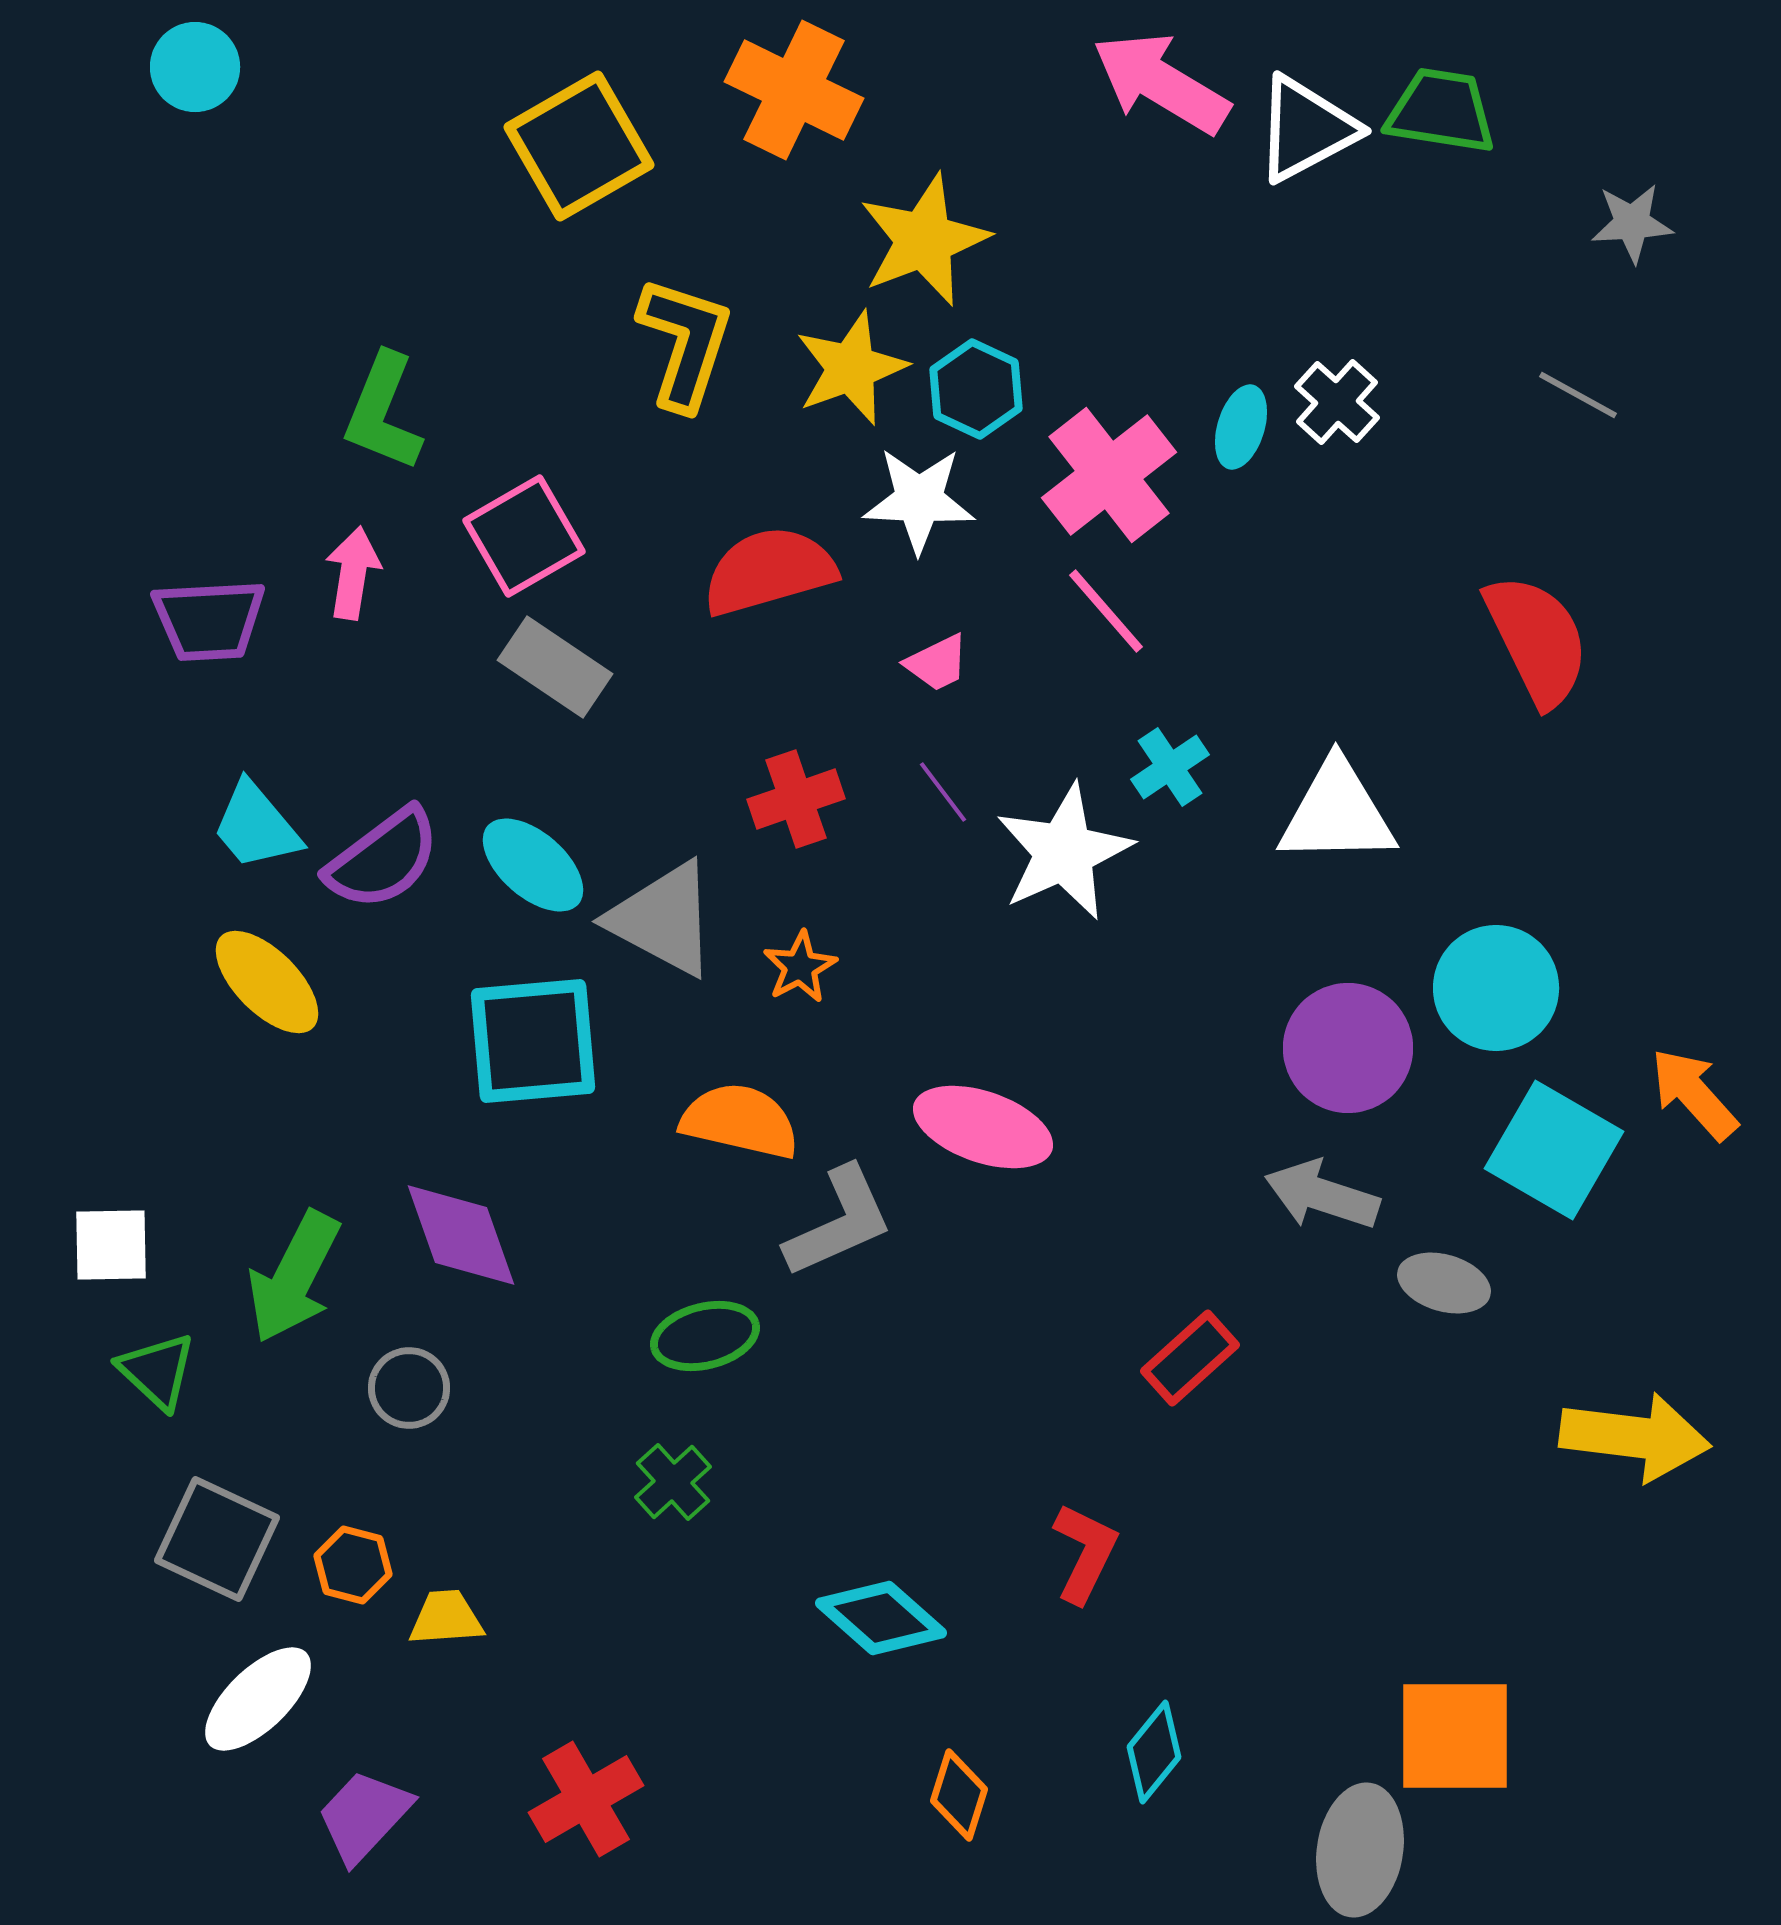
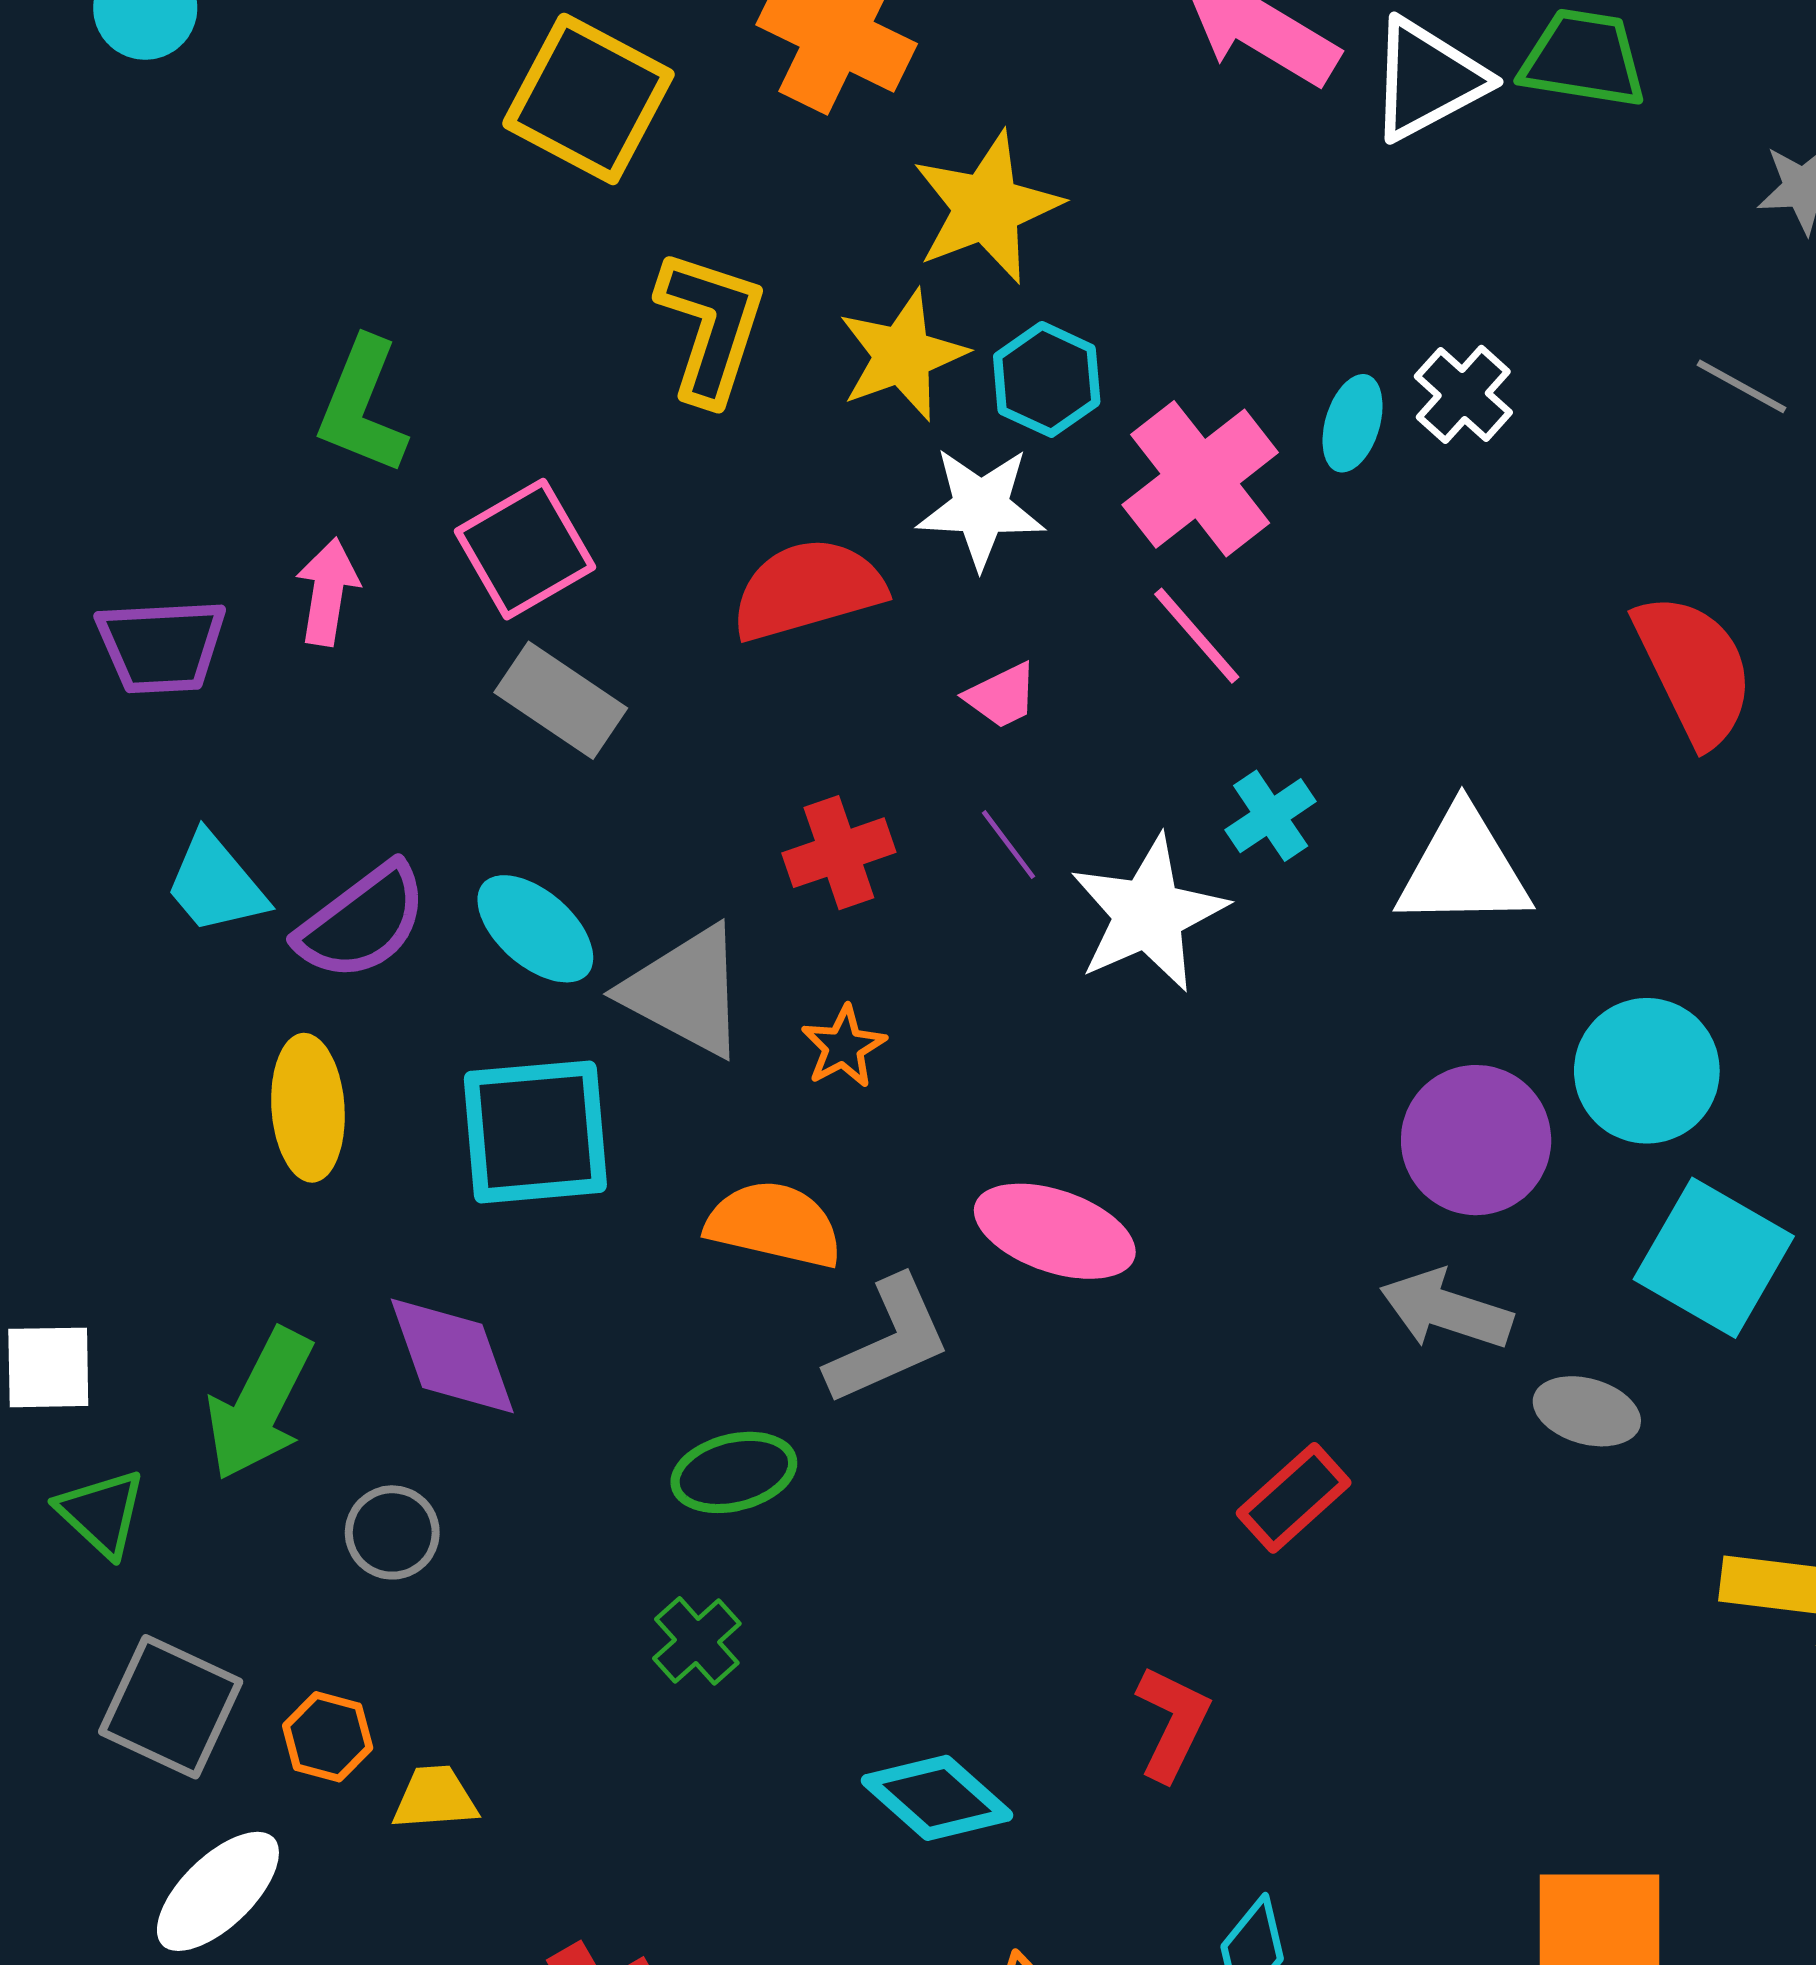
yellow square: (579, 146) -> (588, 99), turned -32
yellow ellipse: (267, 982) -> (308, 1108), moved, turned 41

